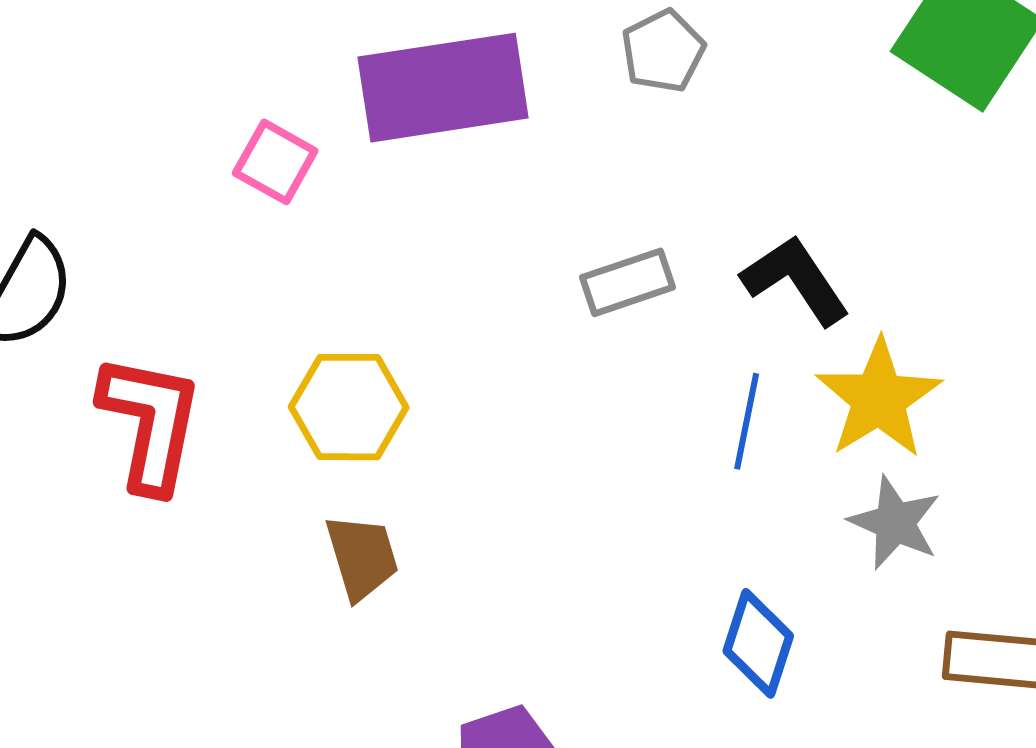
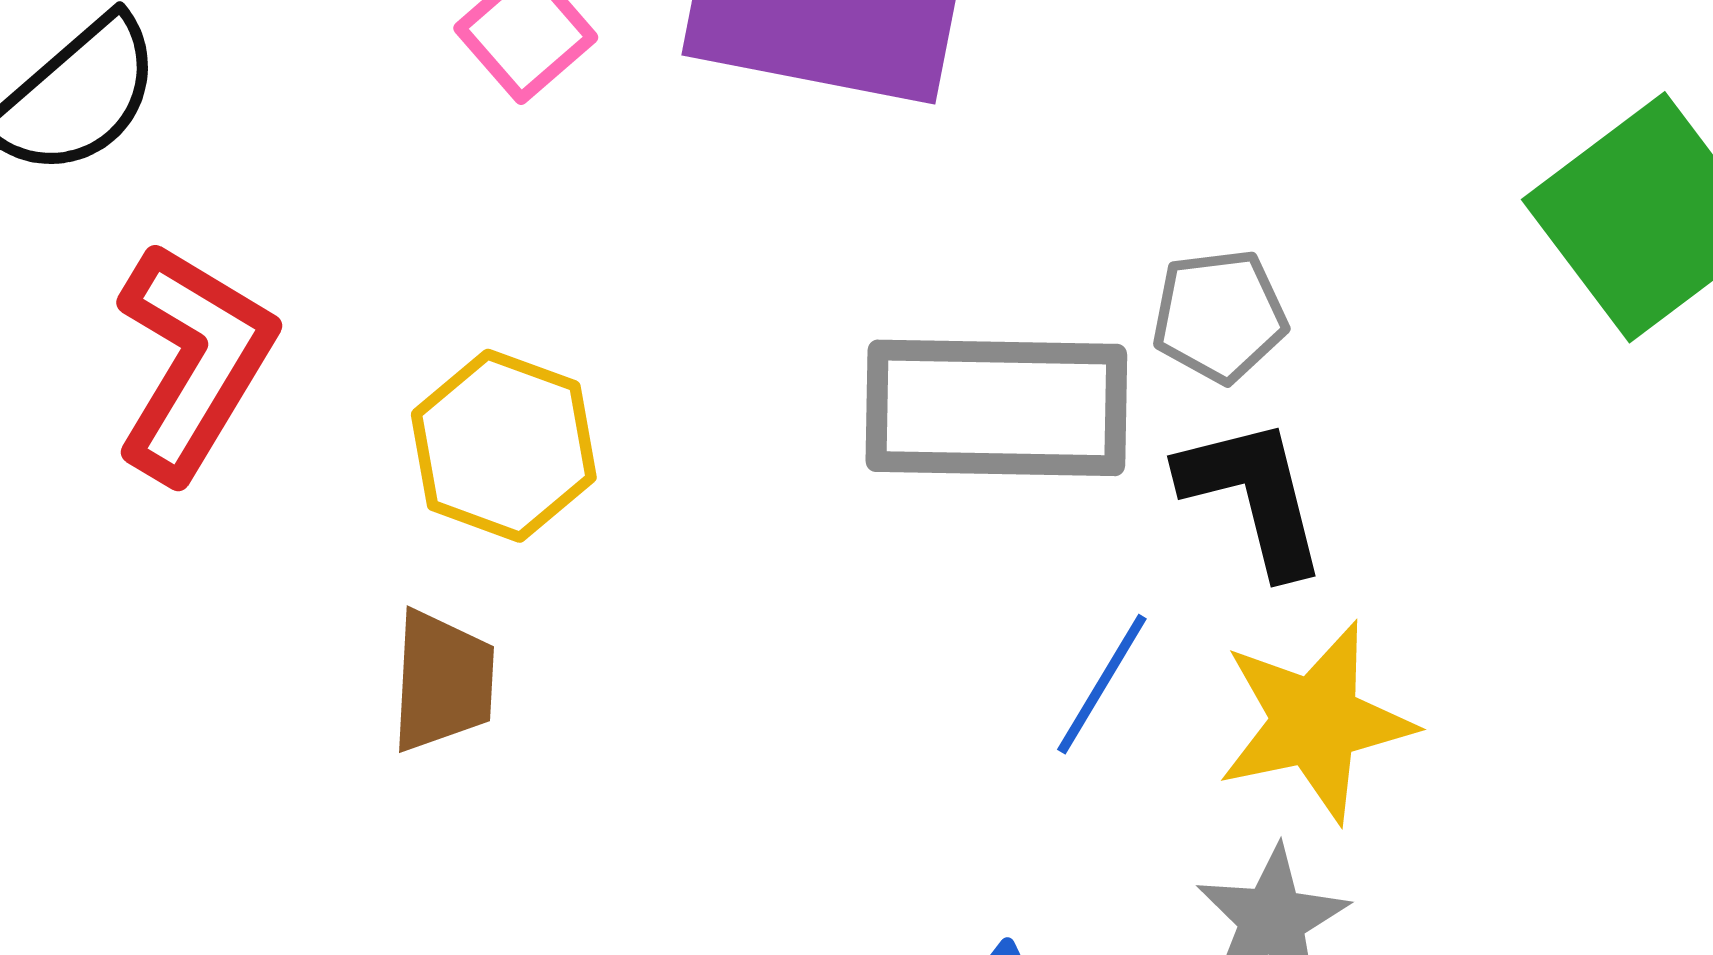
gray pentagon: (663, 51) -> (1219, 316), moved
gray rectangle: (628, 282) -> (996, 408), size x1.8

